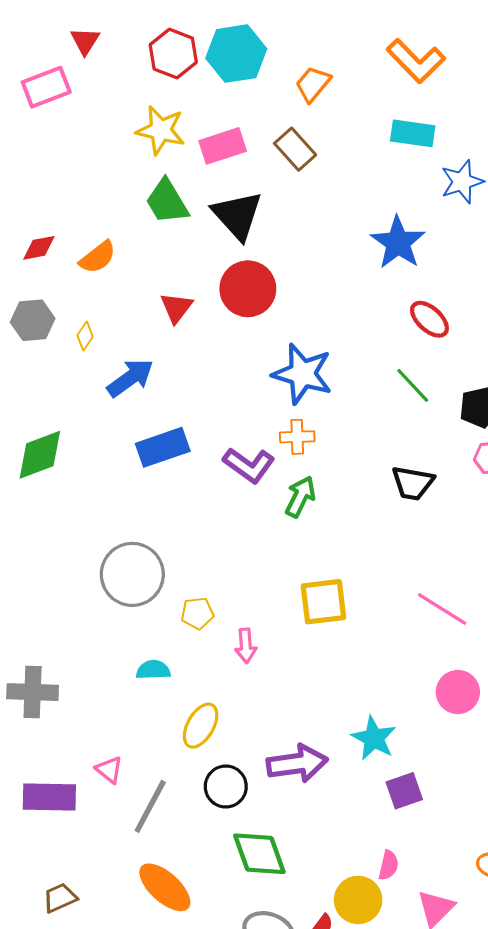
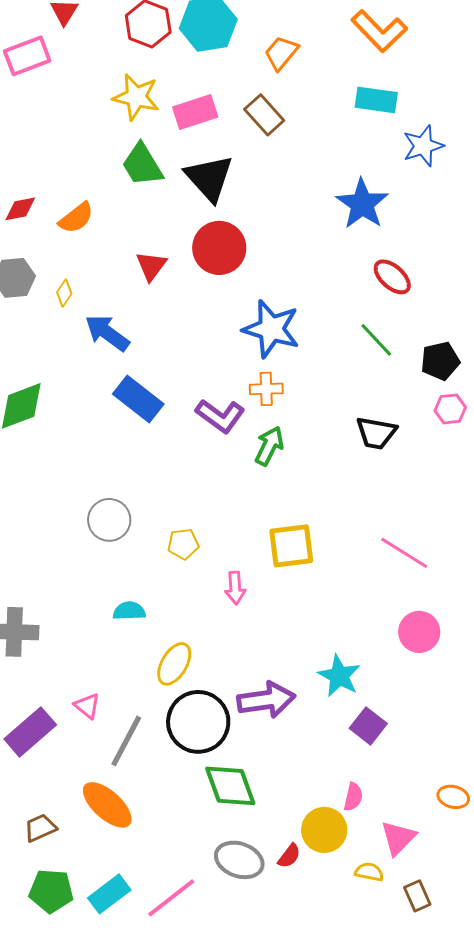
blue arrow: (130, 378) -> (107, 333), turned -108
blue rectangle: (163, 447) -> (138, 399), turned 57
gray circle: (132, 574) -> (109, 520), size x0.7
yellow pentagon: (197, 613) -> (183, 544), moved
pink arrow: (246, 646) -> (235, 588), moved
black circle: (226, 787) -> (198, 722), size x1.5
purple square: (404, 791) -> (368, 726), turned -33
purple rectangle: (49, 797) -> (30, 732), turned -42
orange ellipse: (165, 887) -> (107, 805), moved

